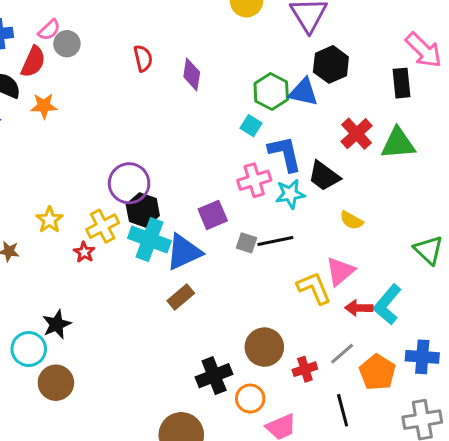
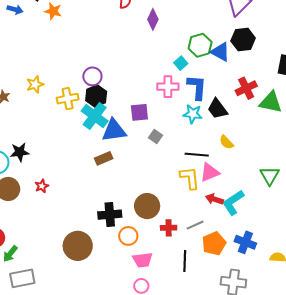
pink cross: (254, 180) -> (168, 87), moved
purple circle: (129, 183) -> (92, 76), size x0.7
black line: (275, 241) -> (197, 155), moved
red star: (84, 252) -> (42, 186), moved

